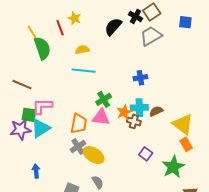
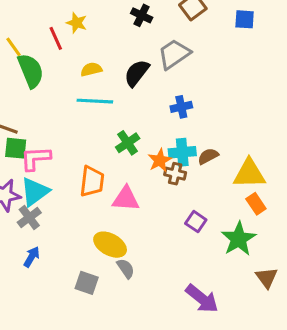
black cross: (136, 16) -> (142, 15), moved
black semicircle: (113, 27) -> (137, 73), moved
gray trapezoid: (151, 36) -> (174, 54), moved
green square: (29, 115) -> (16, 148), moved
pink triangle: (101, 117) -> (126, 199), moved
yellow triangle: (183, 124) -> (249, 174), turned -35
gray cross: (78, 147) -> (29, 218), moved
yellow ellipse: (94, 155) -> (110, 245), moved
blue arrow: (36, 171) -> (32, 257), turned 40

